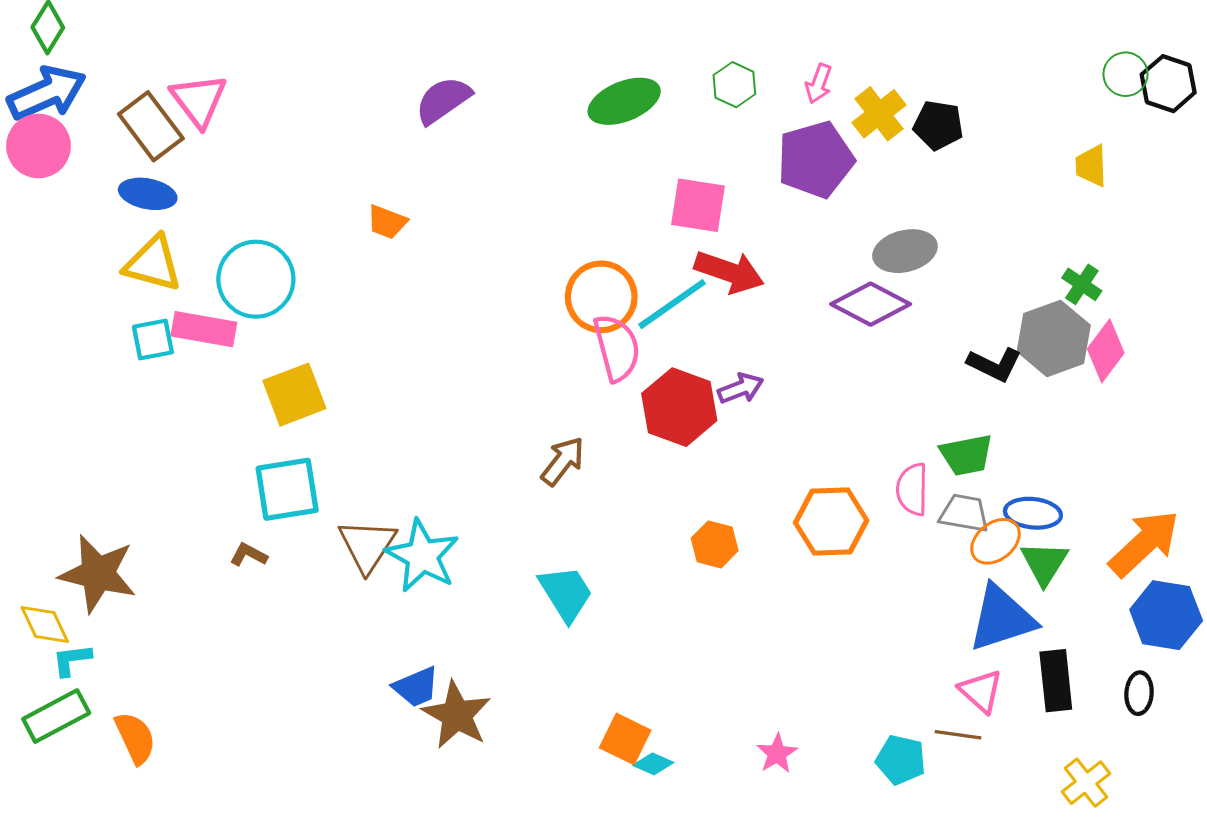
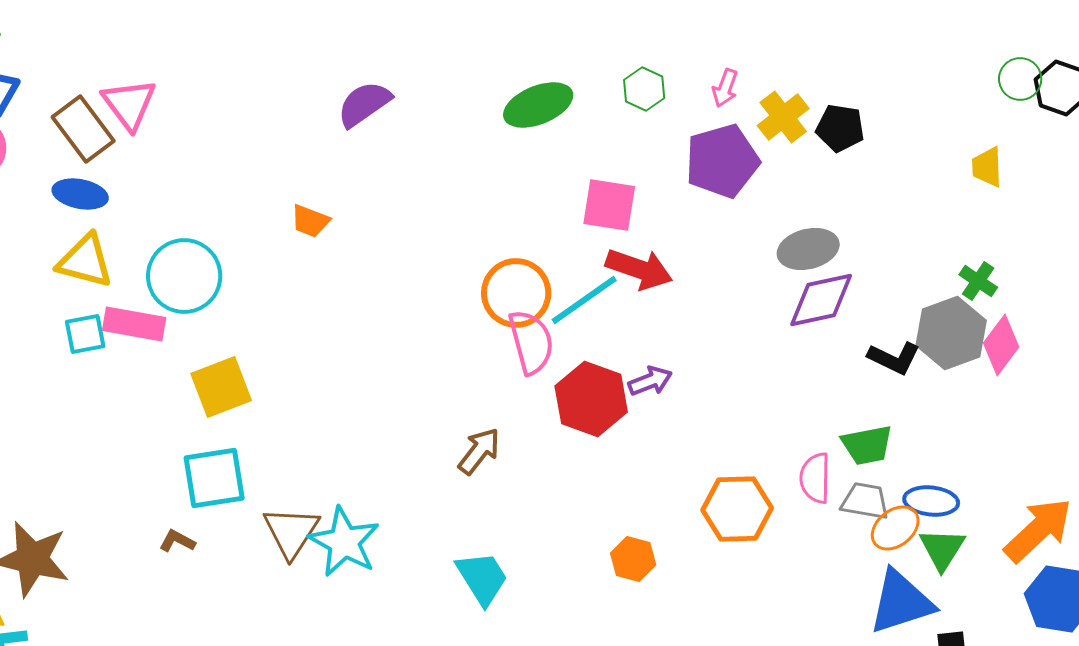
purple diamond: (871, 304) -> (821, 300), moved, turned -40
orange hexagon: (715, 544) -> (633, 559), moved

